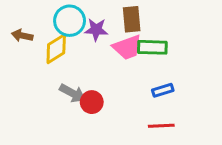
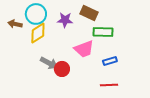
brown rectangle: (132, 19) -> (89, 13), turned -60
cyan circle: (70, 21) -> (36, 14), moved
pink trapezoid: (127, 47) -> (84, 49), moved

